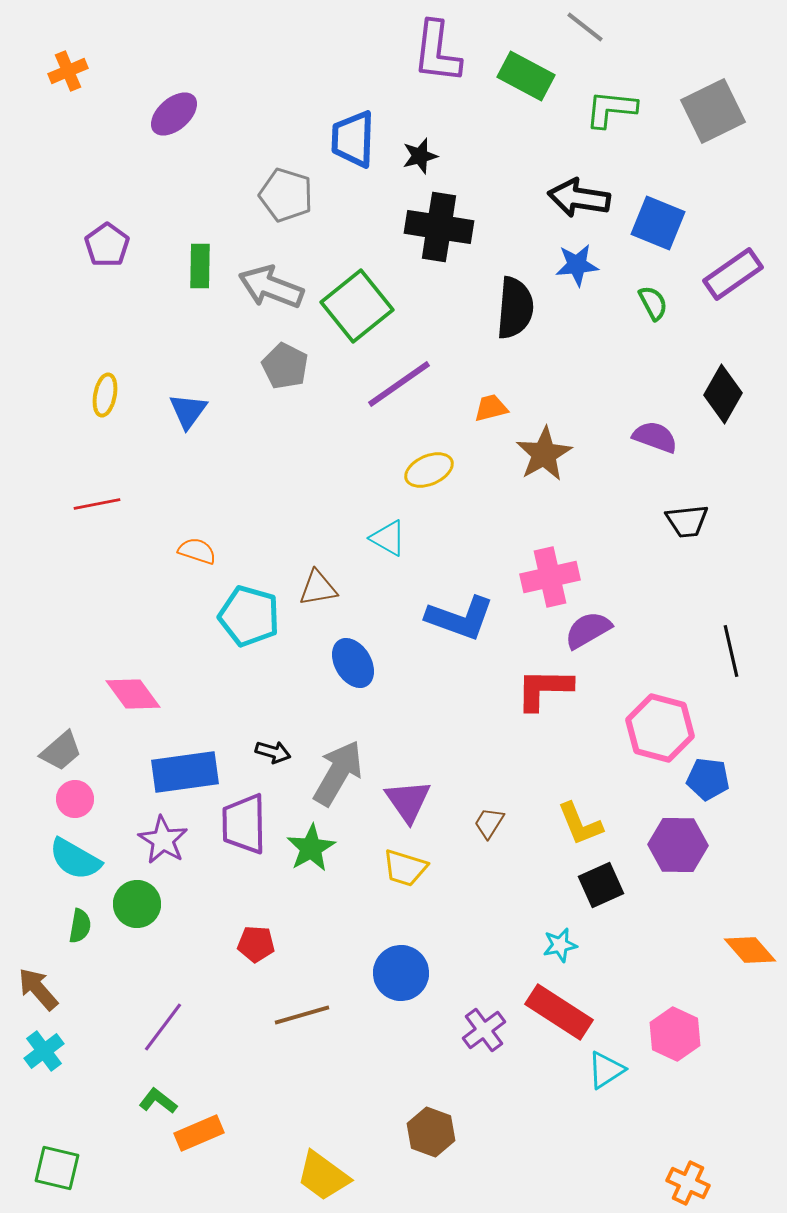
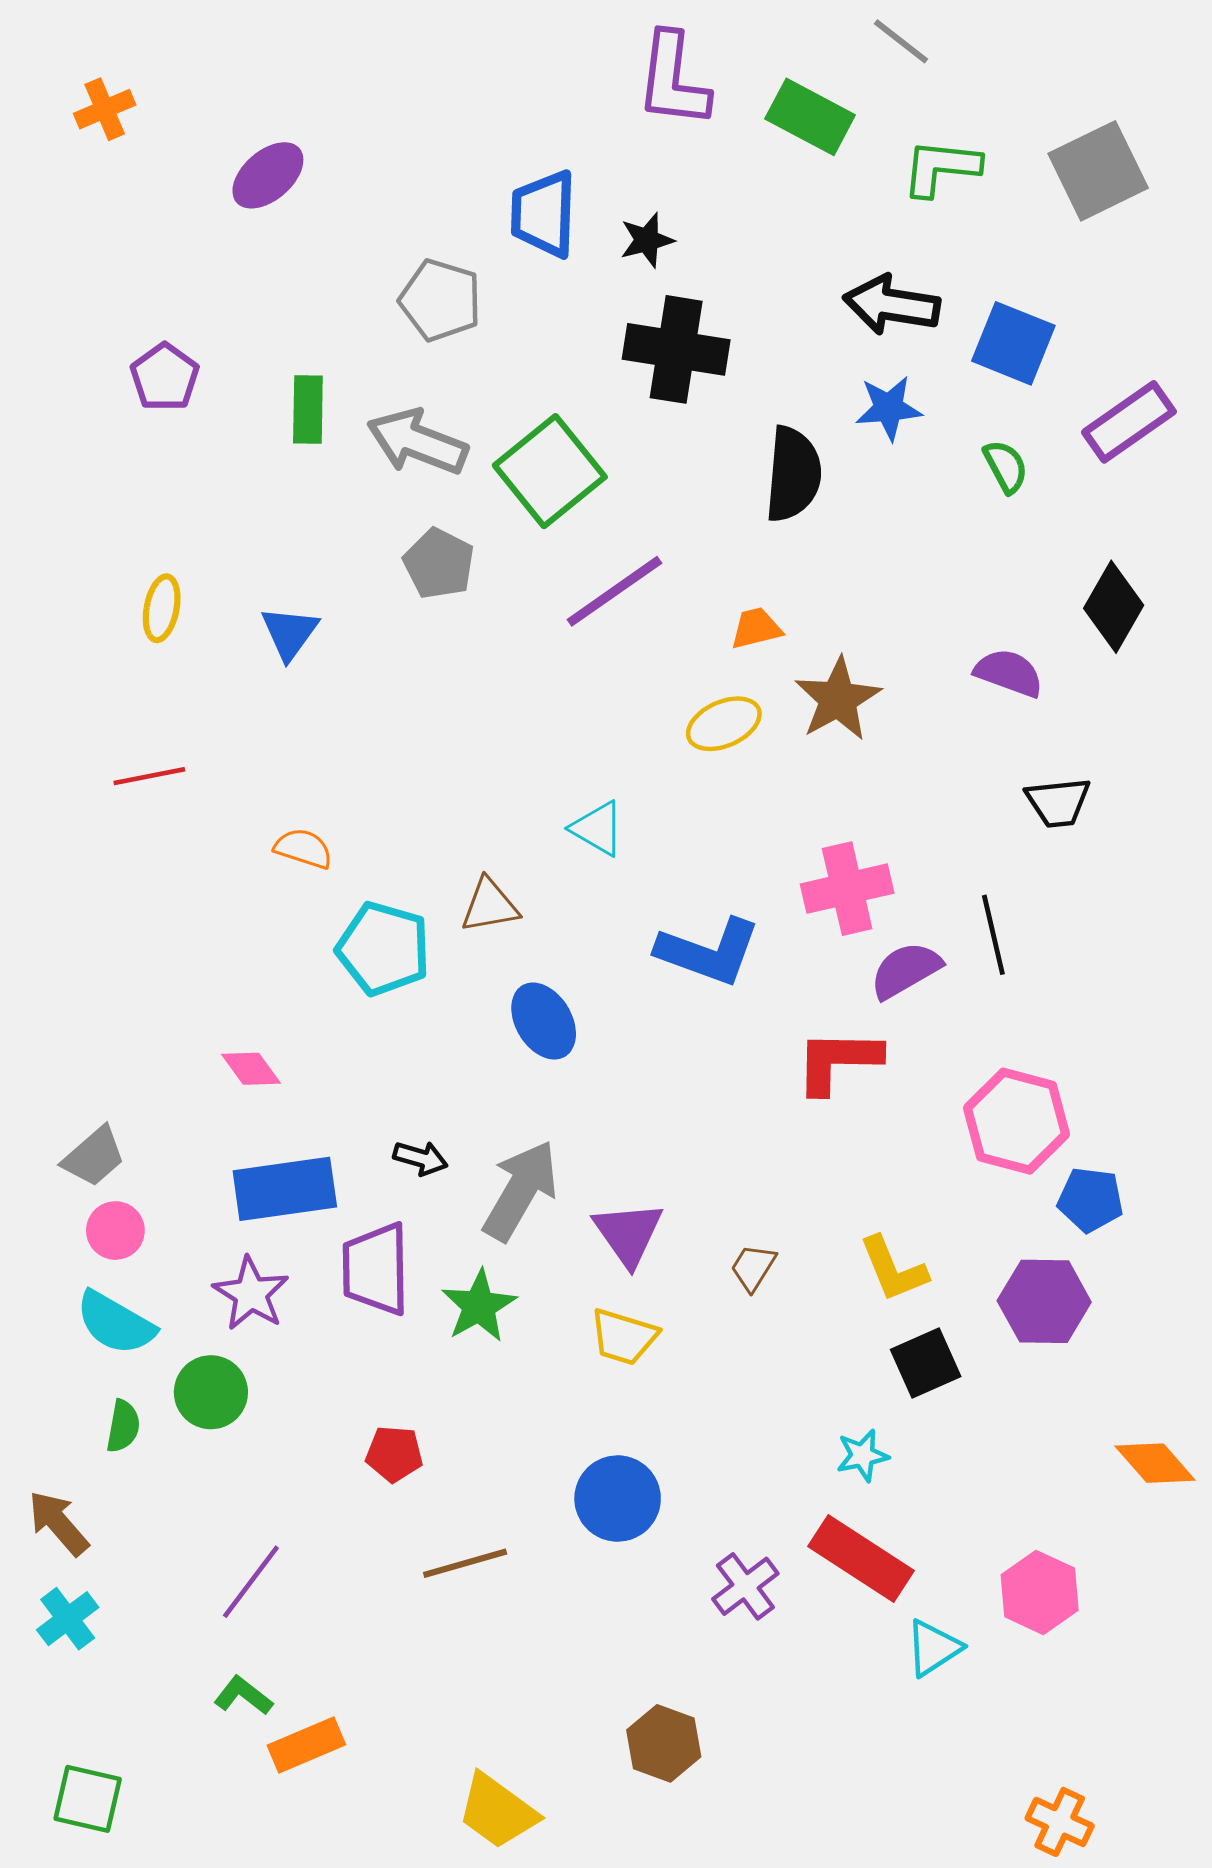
yellow ellipse: (429, 470) -> (724, 724), moved
black line: (731, 651) -> (993, 935), moved
pink diamond: (133, 694) -> (251, 1069), moved, size x0.7

